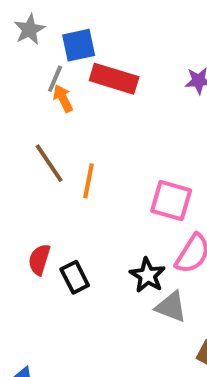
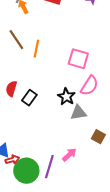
black rectangle: (75, 277) -> (29, 98), turned 63
gray triangle: (171, 307) -> (78, 113), turned -30

